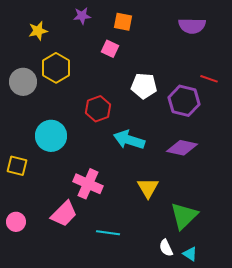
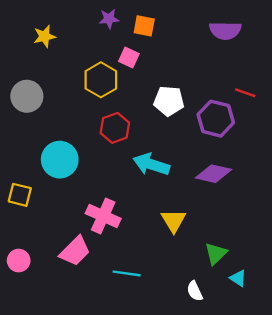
purple star: (82, 16) -> (109, 19), moved
yellow hexagon: (56, 68) -> (101, 80), moved
green triangle: (184, 216) -> (216, 254), size x0.7
cyan triangle: (190, 254) -> (238, 278), moved

